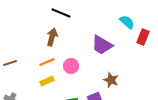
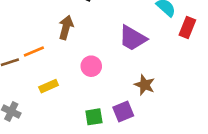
orange line: (47, 62) -> (34, 52), moved
yellow rectangle: (47, 81) -> (49, 86), moved

